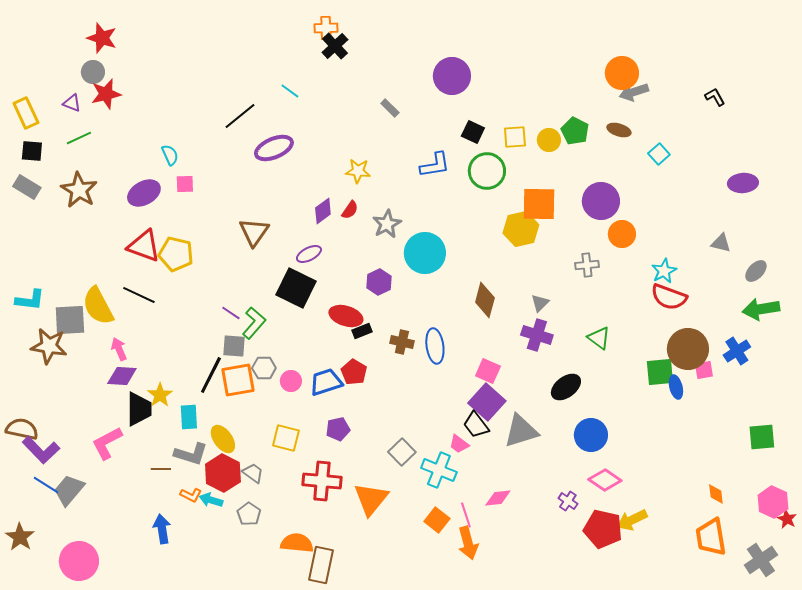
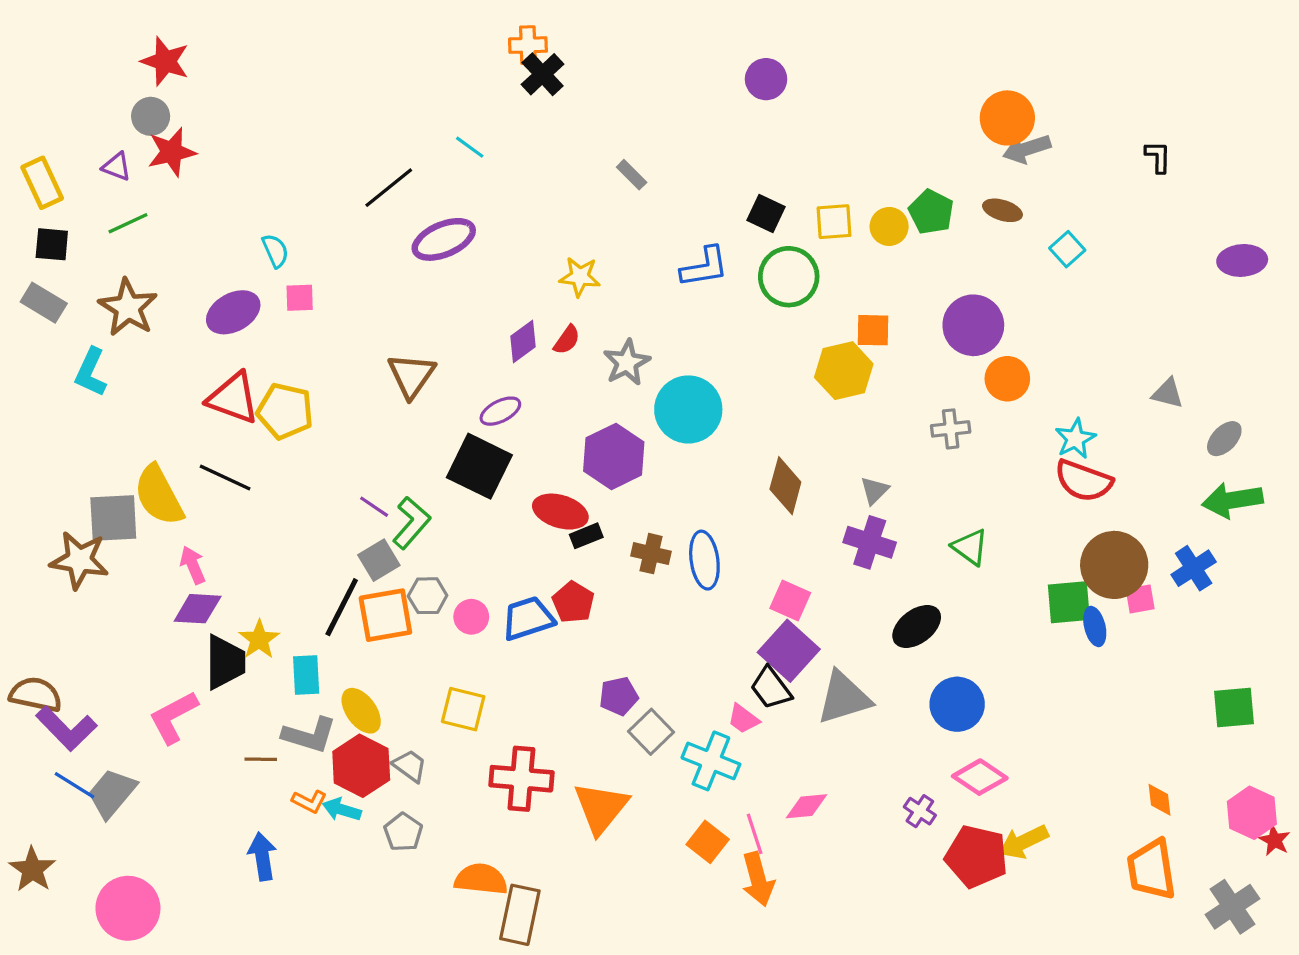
purple circle: (452, 76) -> (766, 79), moved, size x0.7
black L-shape: (715, 97) -> (1158, 157), turned 30
purple ellipse: (743, 183) -> (1242, 260), moved
orange square: (539, 204) -> (873, 330), size x0.6
purple hexagon: (379, 282) -> (614, 456), size x1.5
cyan L-shape: (30, 300) -> (91, 372), moved, turned 108
gray square: (234, 346) -> (379, 560), turned -35
purple pentagon: (338, 429) -> (619, 696), moved

